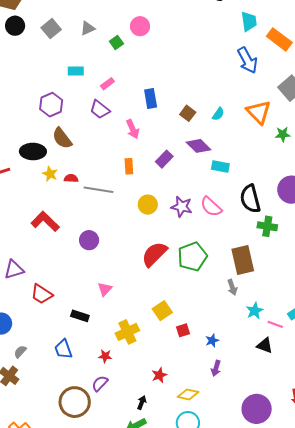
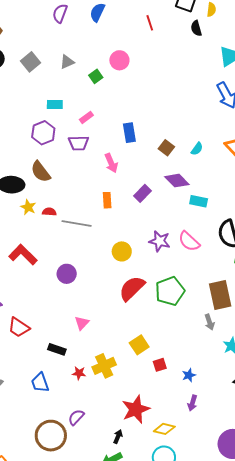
purple hexagon: (51, 105) -> (43, 133), moved
purple trapezoid: (100, 109) -> (78, 143), turned -40
yellow circle: (148, 205) -> (122, 251), moved
red star: (105, 356) -> (79, 373), moved
red star: (159, 375) -> (136, 409), size x1.8

